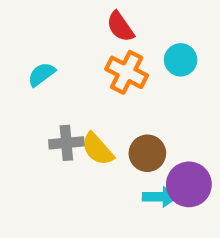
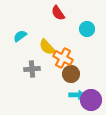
orange cross: (127, 72) -> (63, 58), moved
yellow semicircle: (98, 149) -> (47, 47), moved
purple circle: (189, 184) -> (91, 100), moved

